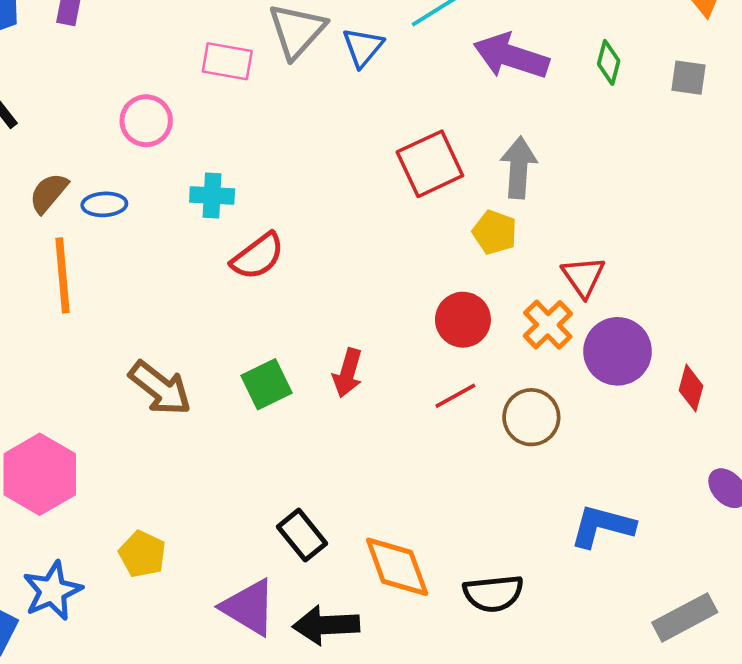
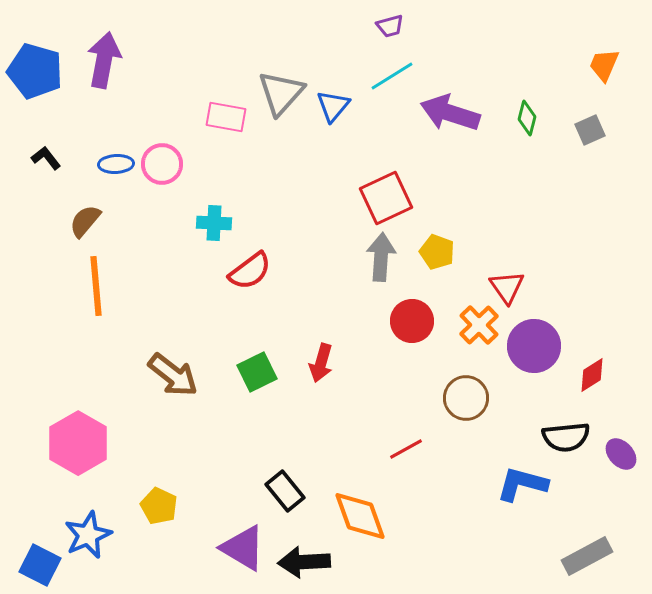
gray square: (688, 78) -> (590, 130), turned -32
gray arrow: (519, 168) -> (381, 257), moved
blue ellipse: (104, 204) -> (116, 164), moved
red diamond: (691, 388) -> (592, 375), turned 42
red line: (455, 396) -> (406, 449), moved
black semicircle: (493, 593) -> (566, 437), moved

